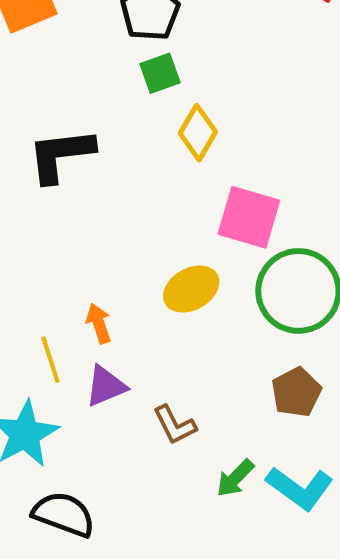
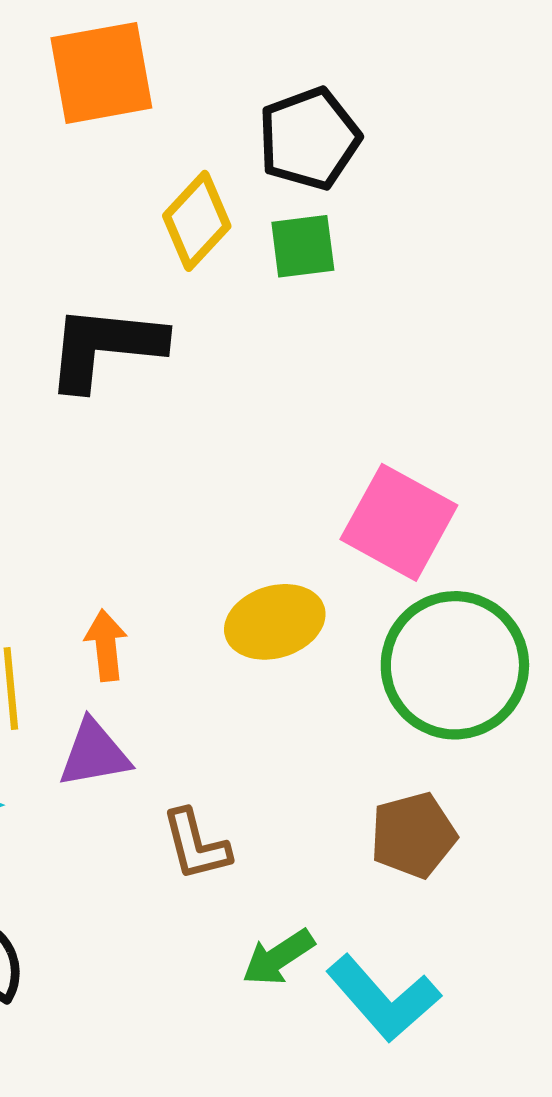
yellow diamond: (198, 133) -> (197, 221), moved

